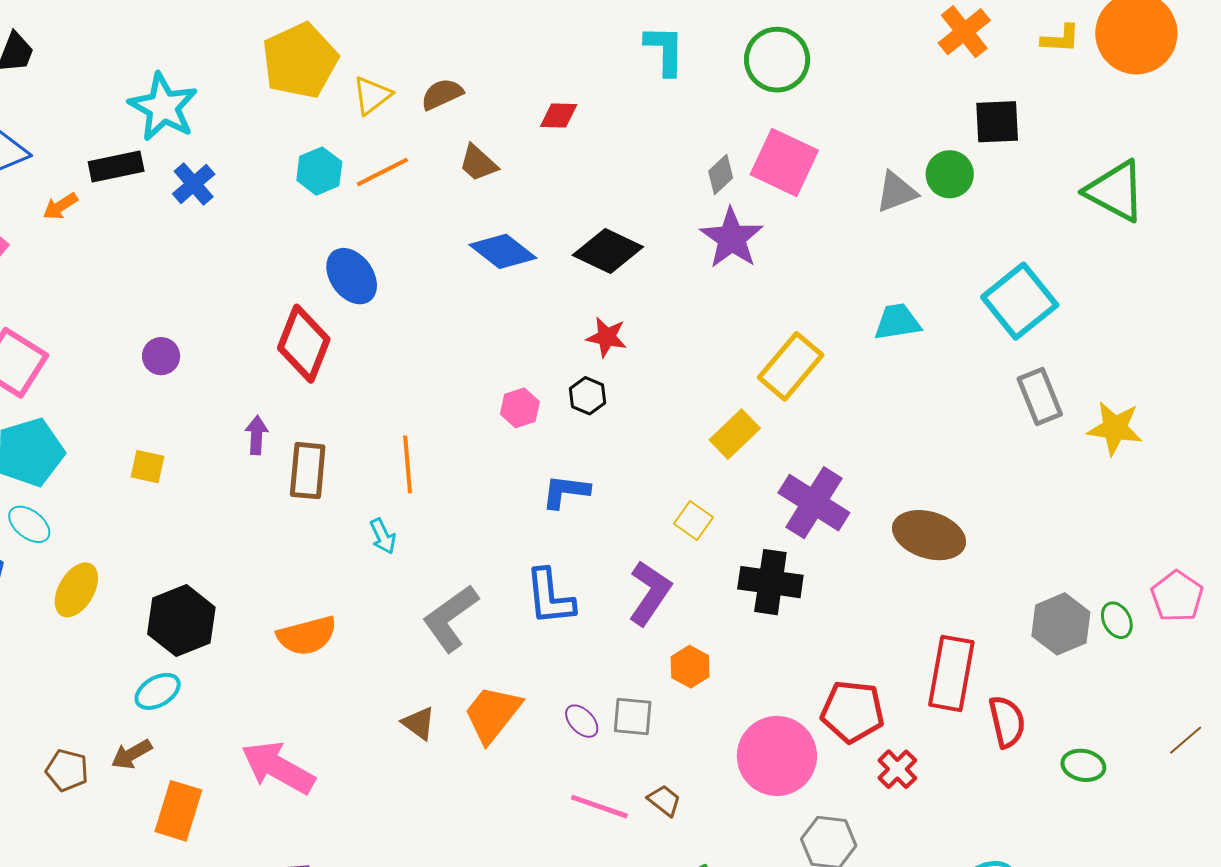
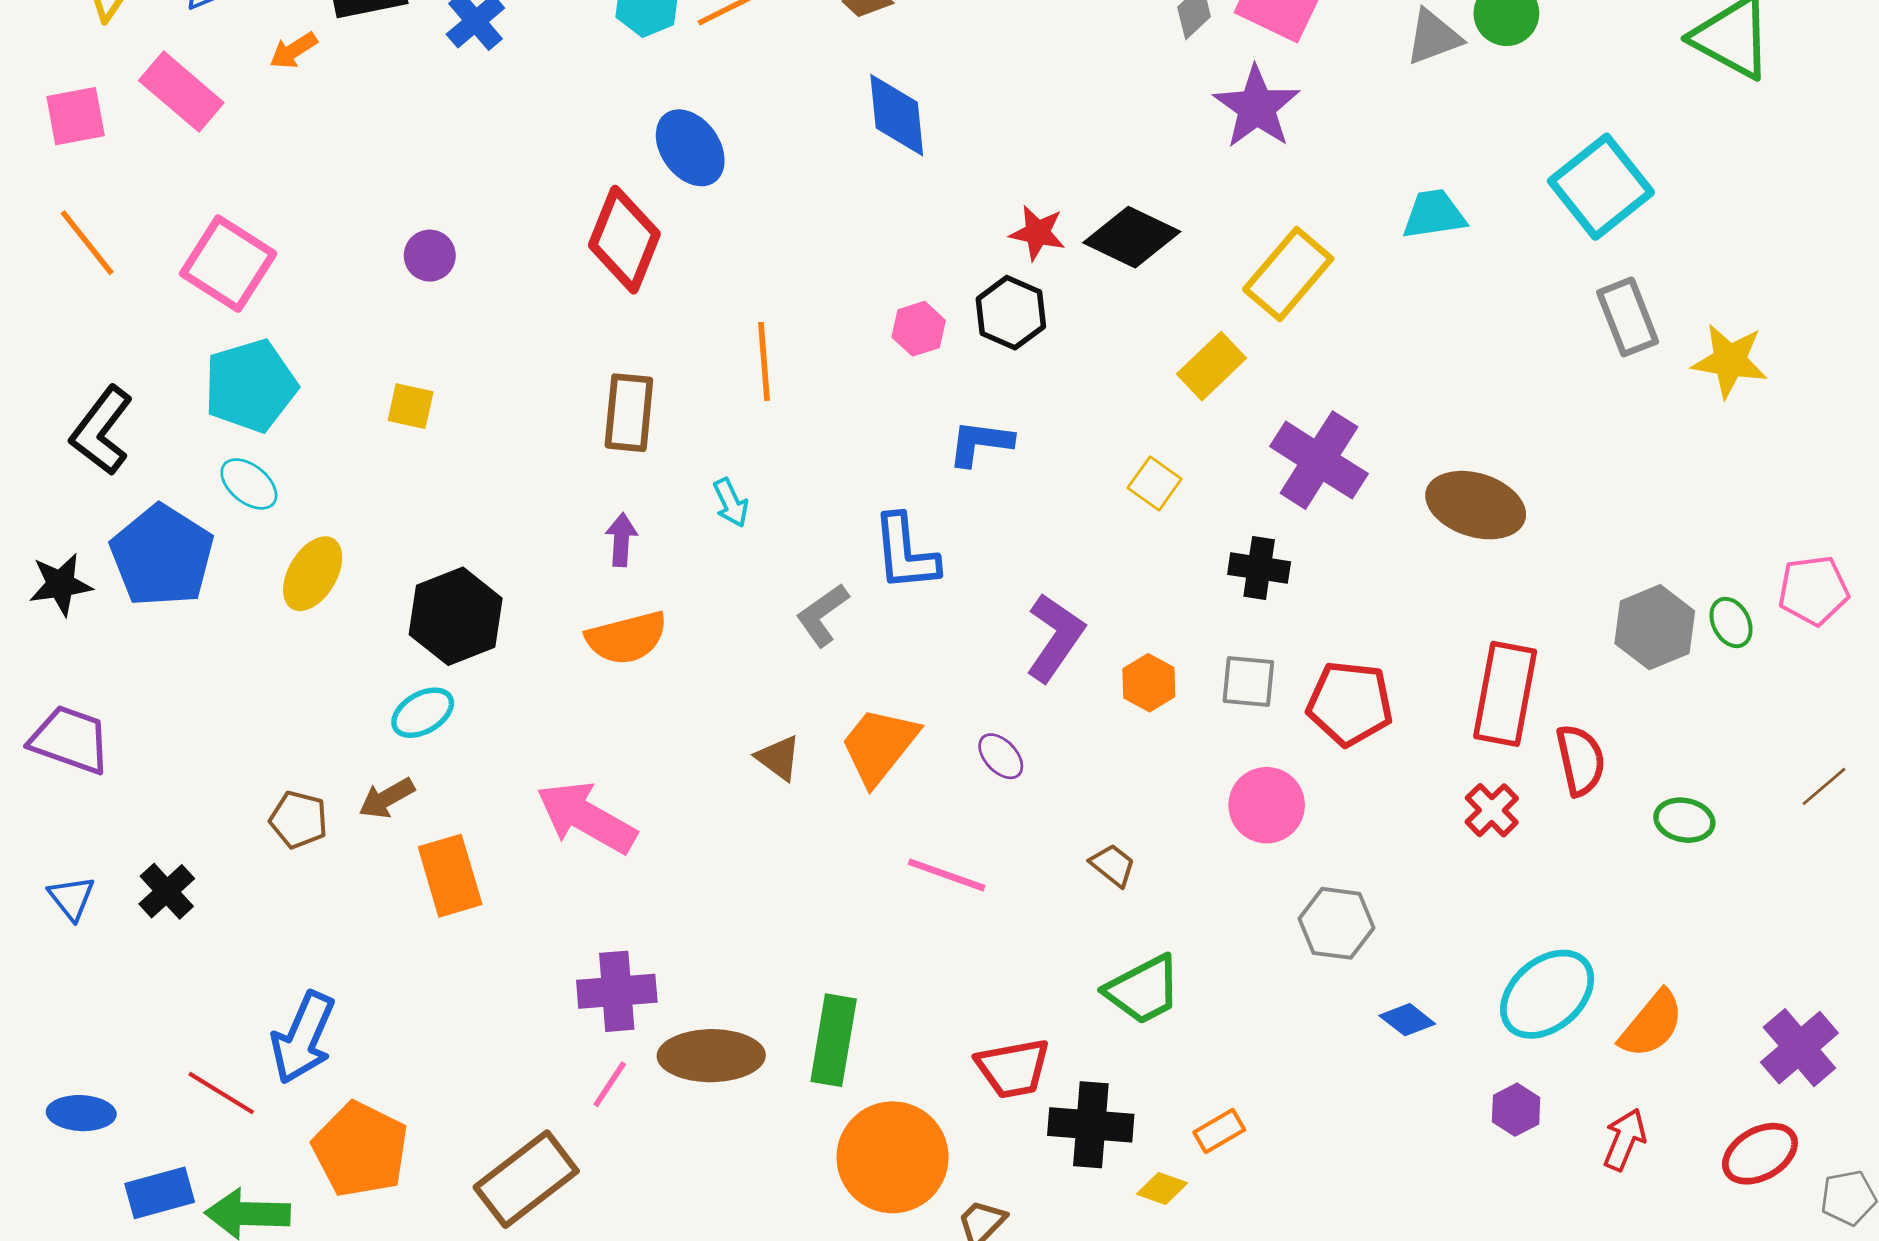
purple star: (732, 238) -> (1257, 107), moved
blue diamond: (503, 251) -> (897, 115), turned 46
black diamond: (608, 251) -> (1132, 237), moved
black hexagon: (588, 396) -> (1011, 313), size x1.4
purple arrow: (257, 435) -> (621, 540), moved
orange line: (408, 464) -> (764, 361), moved
black cross: (770, 582) -> (1259, 568), size x0.7
purple L-shape: (650, 593) -> (1055, 637), moved
pink pentagon: (1177, 596) -> (1813, 590), turned 30
blue L-shape: (550, 597) -> (905, 553), moved
gray L-shape: (450, 618) -> (822, 615), size x0.7
red pentagon: (853, 712) -> (1350, 703), moved
gray square: (633, 716) -> (1248, 682), moved
pink circle: (777, 756) -> (1267, 805), size x0.7
red cross: (897, 769) -> (1492, 810), moved
pink line: (599, 807) -> (947, 875), moved
orange rectangle: (178, 811) -> (450, 876), turned -34

